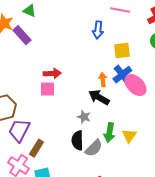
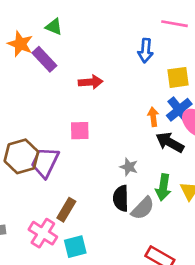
red arrow: (52, 73) -> (91, 82), moved
black arrow: (99, 97) -> (170, 142), moved
purple trapezoid: (19, 130) -> (45, 162), moved

